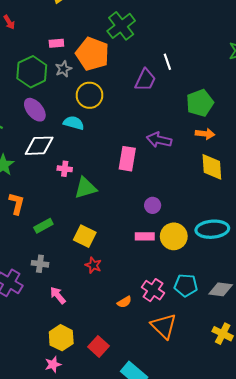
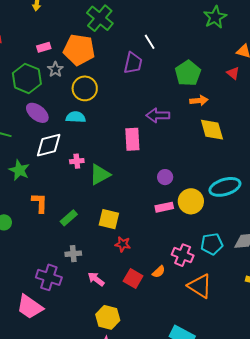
red square: (99, 346) -> (133, 279), moved

